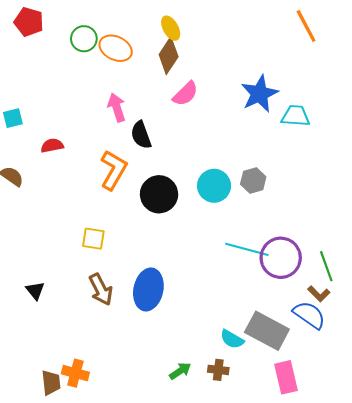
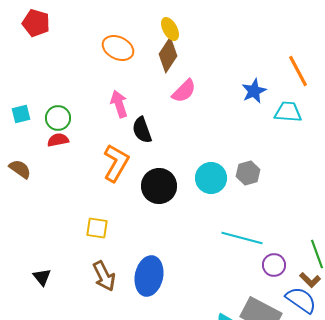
orange line: (306, 26) -> (298, 71), moved
green circle: (84, 39) -> (58, 118), moved
blue star: (260, 94) -> (254, 91), size x0.7
purple circle: (281, 258) -> (274, 265), moved, size x0.6

